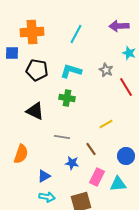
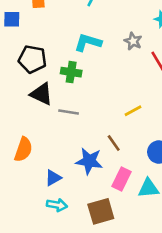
black pentagon: (37, 70) -> (32, 59), moved
green cross: (67, 98) -> (71, 72), moved
gray line: (62, 137) -> (69, 112), moved
blue star: (72, 163) -> (89, 161), size x1.5

